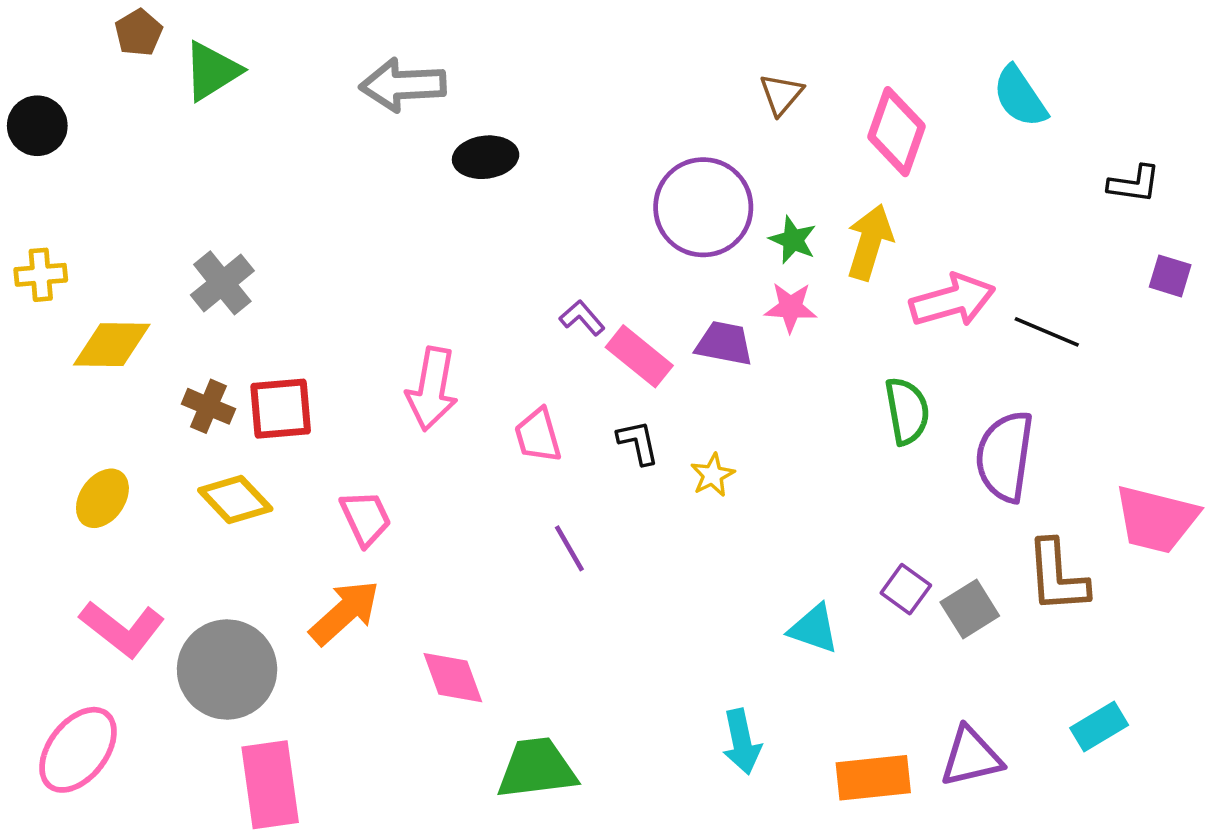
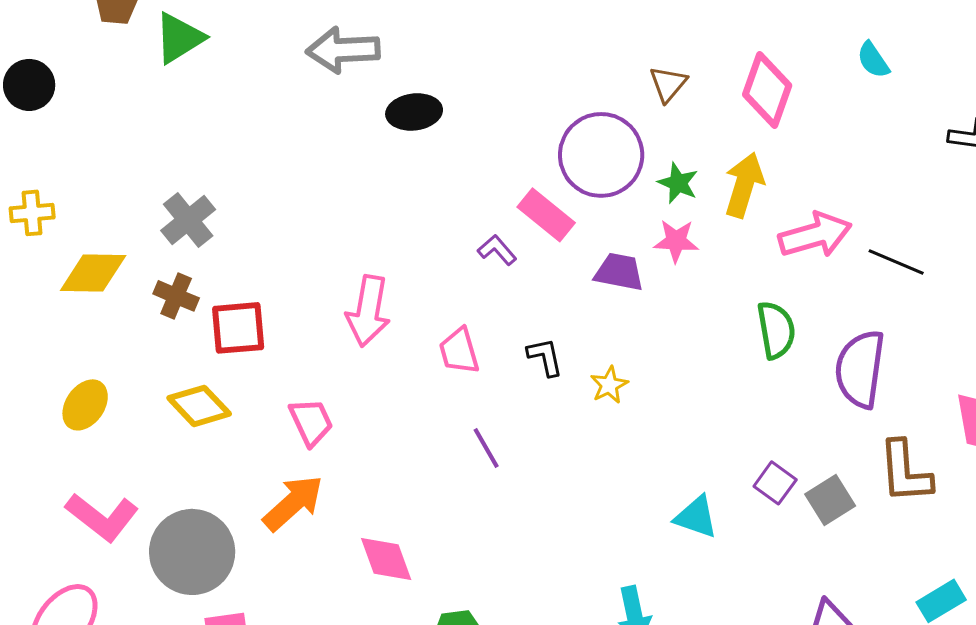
brown triangle: (781, 94) -> (668, 84), moved
cyan semicircle: (1020, 97) -> (873, 60), size x0.7
pink rectangle: (639, 356) -> (546, 215), moved
brown cross: (208, 406) -> (176, 296), moved

